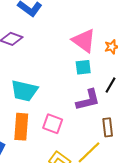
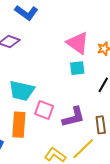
purple L-shape: (88, 100) -> (73, 117), moved
pink square: (53, 124) -> (44, 110), moved

